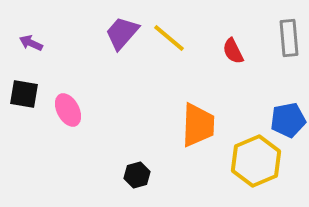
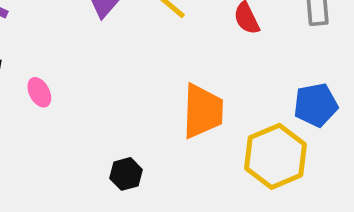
pink ellipse: (68, 110) -> (39, 92), size x0.7

